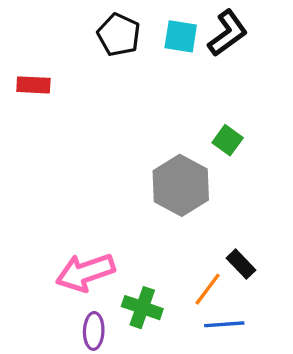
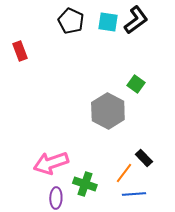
red rectangle: (33, 85) -> (20, 51), turned 66

